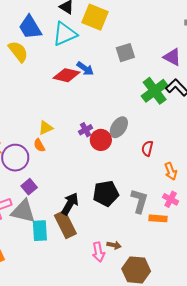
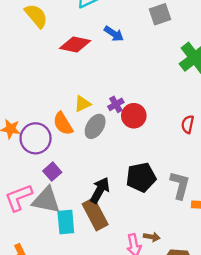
red diamond: (67, 75) -> (75, 44), moved
gray ellipse: (119, 127) -> (95, 126), moved
yellow triangle: (46, 128) -> (82, 104), moved
orange semicircle: (39, 145) -> (63, 124), size x1.5

